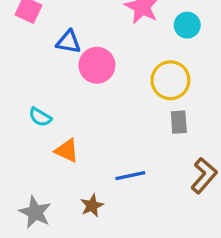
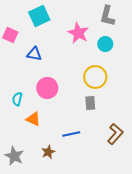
pink circle: (97, 65) -> (47, 88), moved
cyan semicircle: (40, 117) -> (17, 99), turned 72
gray rectangle: (179, 122) -> (90, 103), moved

